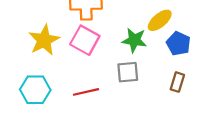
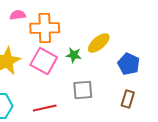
yellow ellipse: (160, 20) -> (99, 43), moved
green star: (134, 40) -> (74, 55), moved, size x0.7

